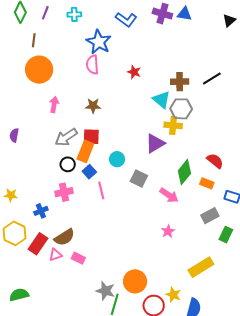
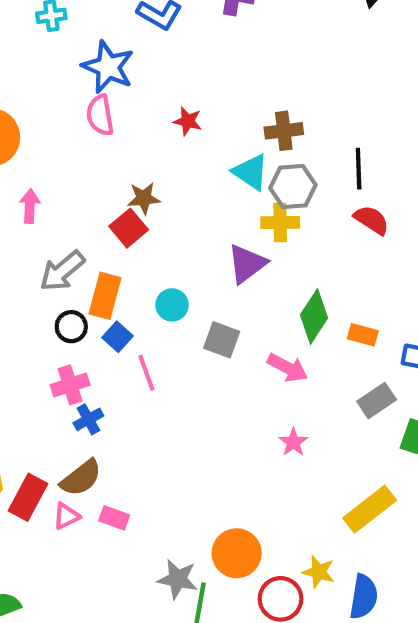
black line: (212, 79) -> (359, 169), moved, turned -54
brown star: (93, 106) -> (144, 198), moved
red square: (91, 137) -> (129, 228), moved, turned -36
red semicircle: (215, 161) -> (372, 220), moved
blue cross: (41, 211) -> (88, 419), moved

